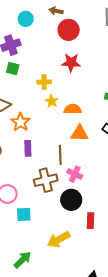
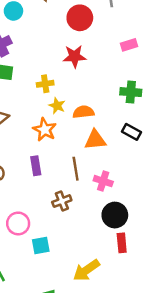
red circle: (69, 30) -> (80, 18), moved
orange star: (20, 122) -> (45, 130), moved
pink cross: (75, 174) -> (103, 181), moved
brown cross: (46, 180) -> (62, 201), size x0.7
black circle: (71, 200) -> (115, 215), moved

